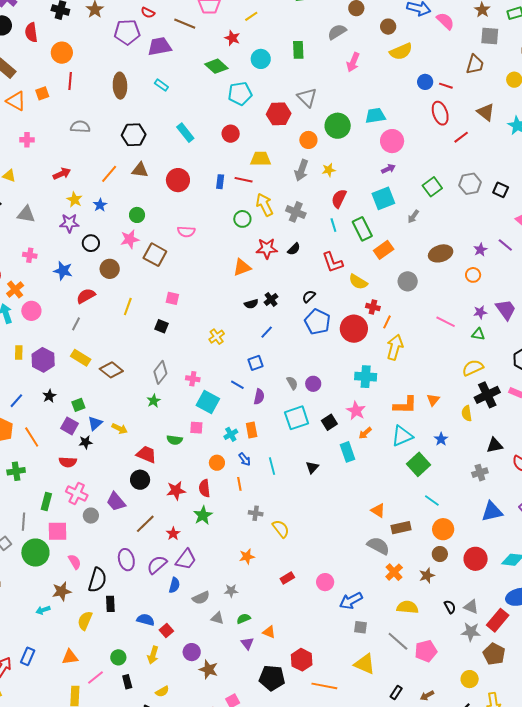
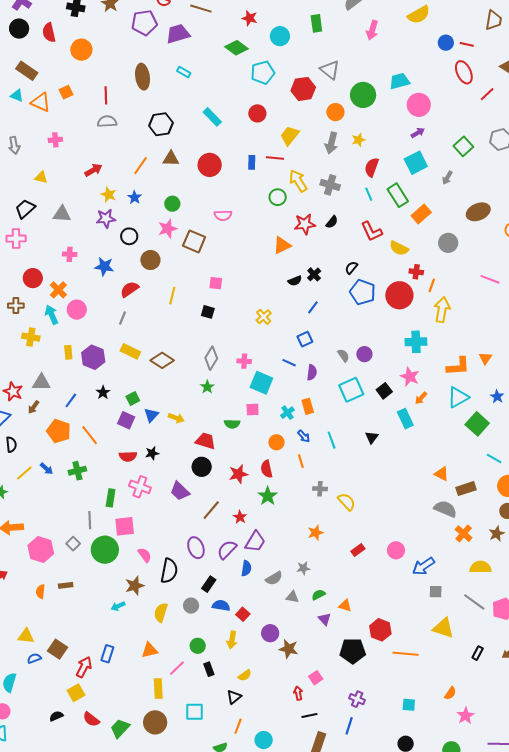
red line: (70, 81) -> (106, 95), moved
yellow trapezoid: (261, 159) -> (290, 136), turned -45
black star: (86, 442) -> (152, 453), moved
gray circle: (91, 516) -> (191, 606), moved
black rectangle: (110, 604) -> (209, 584), moved, turned 42

